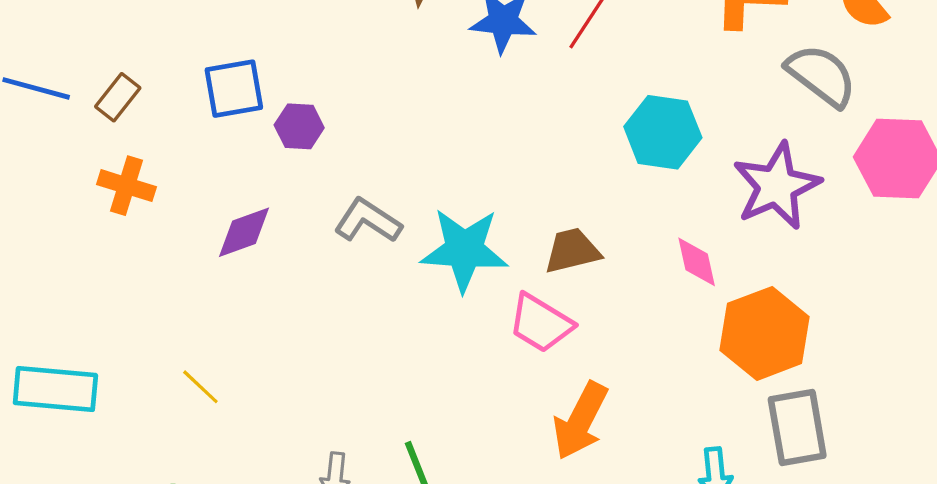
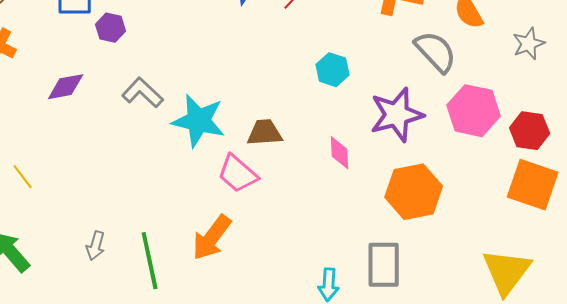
cyan hexagon: (663, 132) -> (333, 70), size x0.7
orange hexagon: (765, 333) -> (414, 192), moved
orange arrow: (580, 421) -> (212, 238), moved

